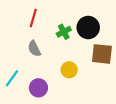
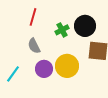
yellow circle: (69, 70) -> (67, 66), size x1.5
purple circle: (38, 88) -> (44, 69), moved

